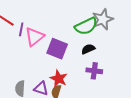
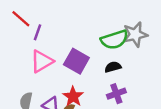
pink triangle: (35, 37) -> (42, 61), moved
purple cross: (94, 71) -> (116, 94), turned -35

